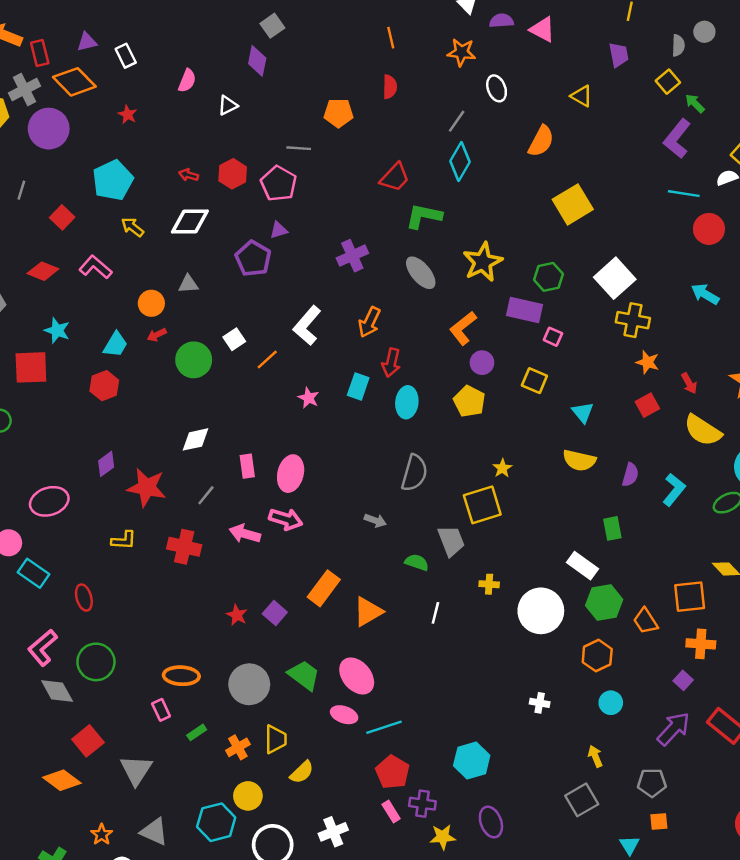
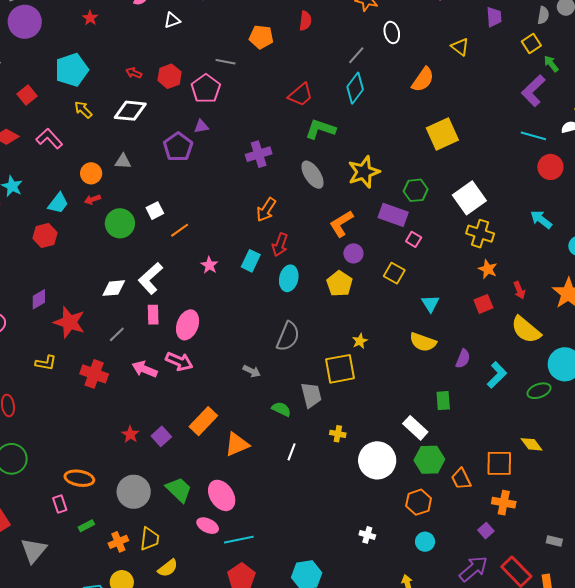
white L-shape: (307, 326) -> (150, 278), moved

